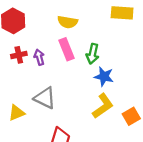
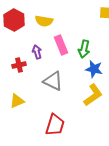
yellow semicircle: (68, 22) -> (44, 21), moved
red cross: (19, 55) -> (19, 65), moved
gray triangle: (45, 98) -> (53, 81), moved

